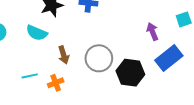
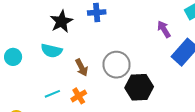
black hexagon: (130, 73) -> (139, 87), moved

